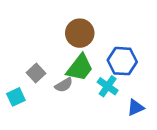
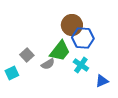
brown circle: (80, 33) -> (72, 25), moved
blue hexagon: (122, 61) -> (83, 38), moved

